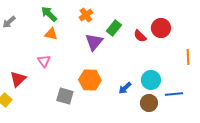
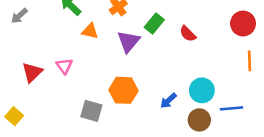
red circle: (161, 28) -> (243, 23), moved
orange triangle: (51, 34) -> (90, 31), moved
red triangle: (18, 79) -> (32, 72), moved

